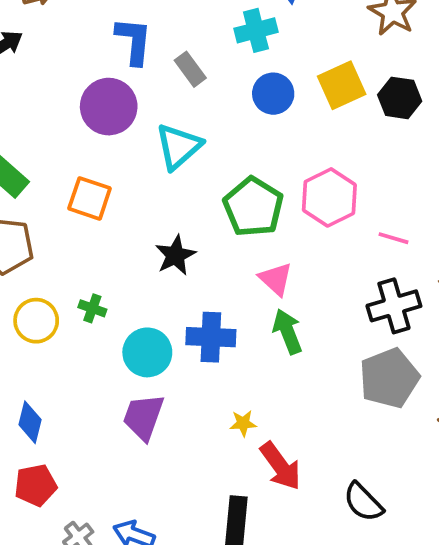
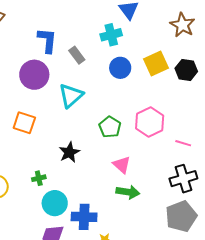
green pentagon: (253, 207) -> (110, 127), size x0.7
green cross: (92, 308) -> (39, 178), moved, turned -32
green arrow: (287, 331) -> (128, 192), turned 120
blue cross: (211, 337) -> (84, 217), moved

